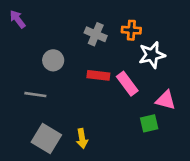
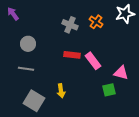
orange cross: (131, 30) -> (96, 22), turned 32
white star: (152, 55) -> (125, 14), moved
gray circle: (53, 60) -> (28, 44), moved
yellow arrow: (82, 138) -> (61, 91), moved

